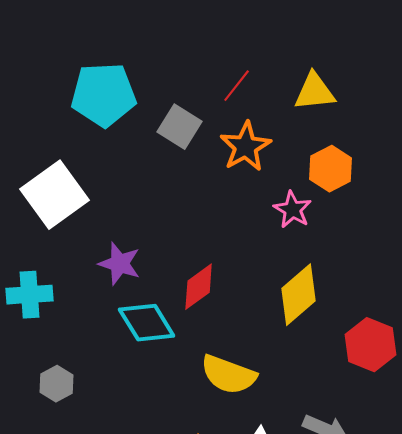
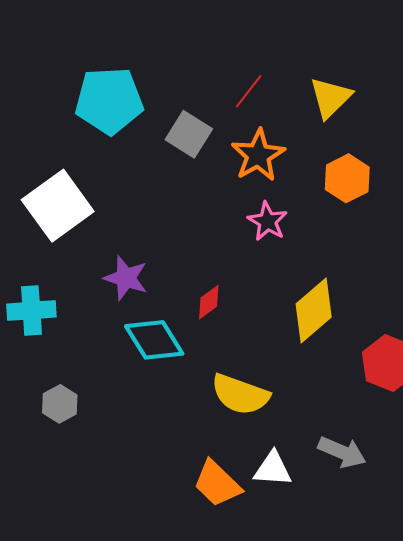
yellow triangle: (315, 92) -> (330, 98), turned -39
pink star: (293, 210) -> (267, 221), moved
red diamond: (199, 287) -> (209, 302), size x0.7

